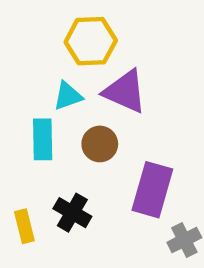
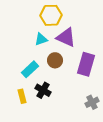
cyan rectangle: (43, 139) -> (30, 69), moved, turned 48
purple rectangle: (152, 190) -> (86, 64), moved

